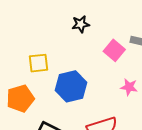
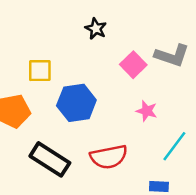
black star: (81, 24) -> (96, 29), turned 30

